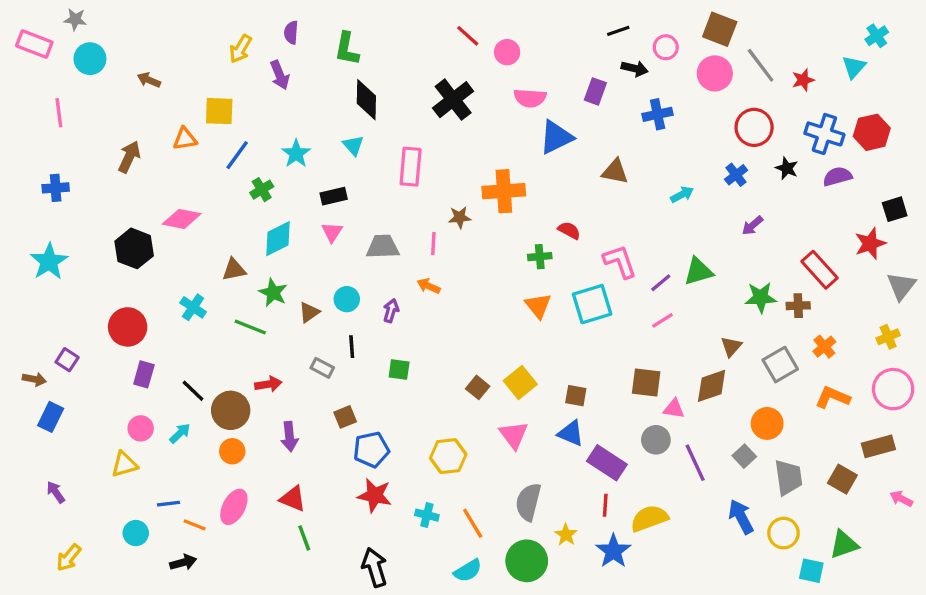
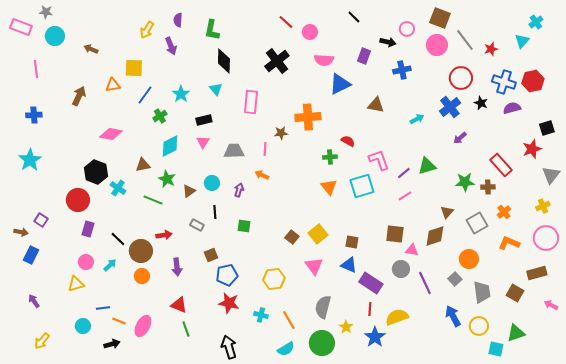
black line: (618, 31) -> (354, 17), moved, turned 64
blue cross: (736, 175) -> (450, 107), size x1.5
black hexagon: (134, 248) -> (96, 172), moved
pink ellipse: (234, 507) -> (143, 326), moved

